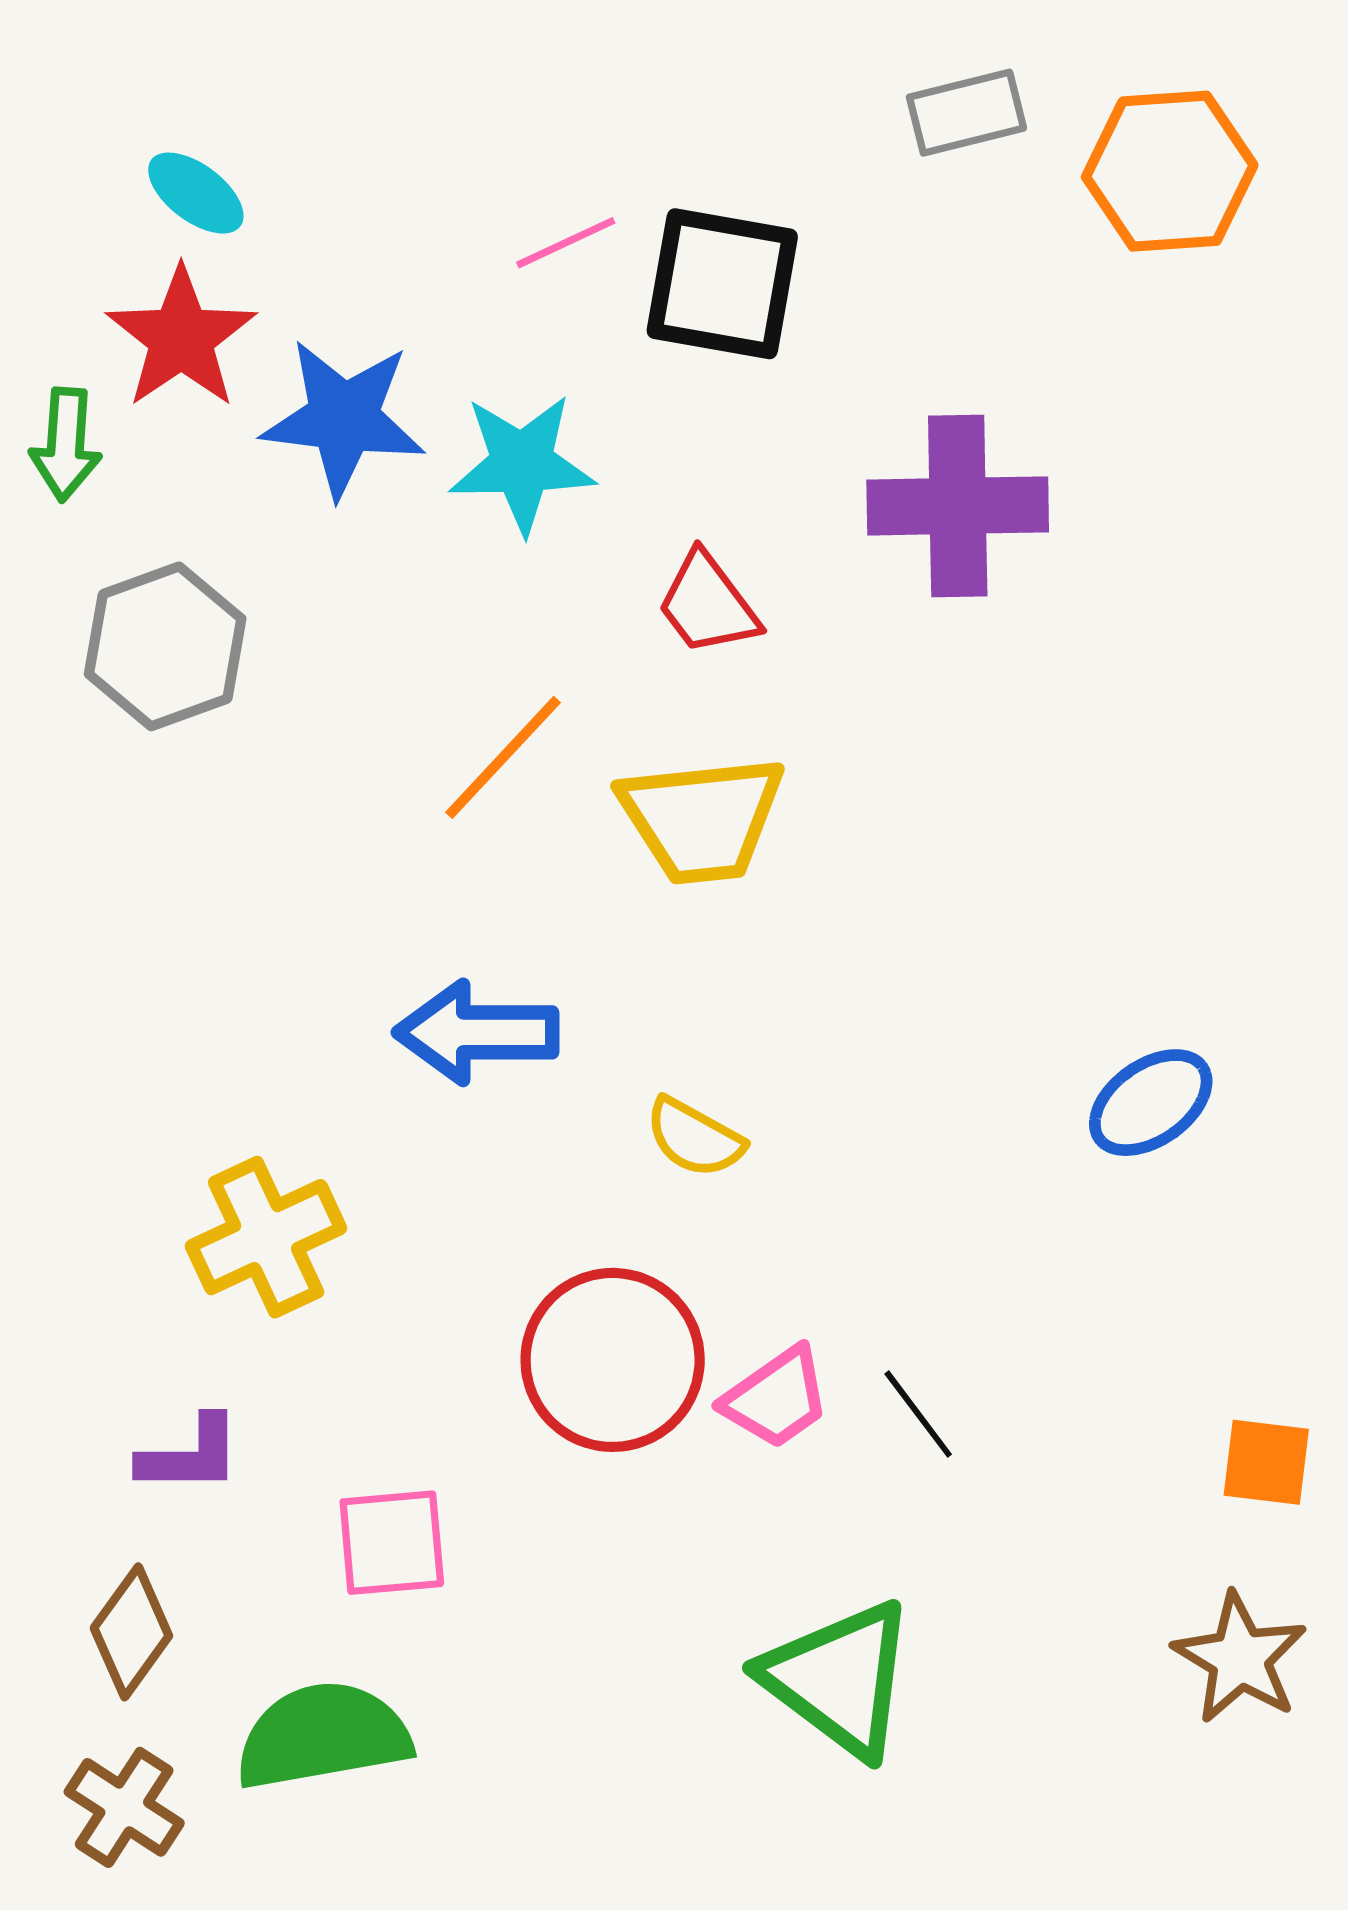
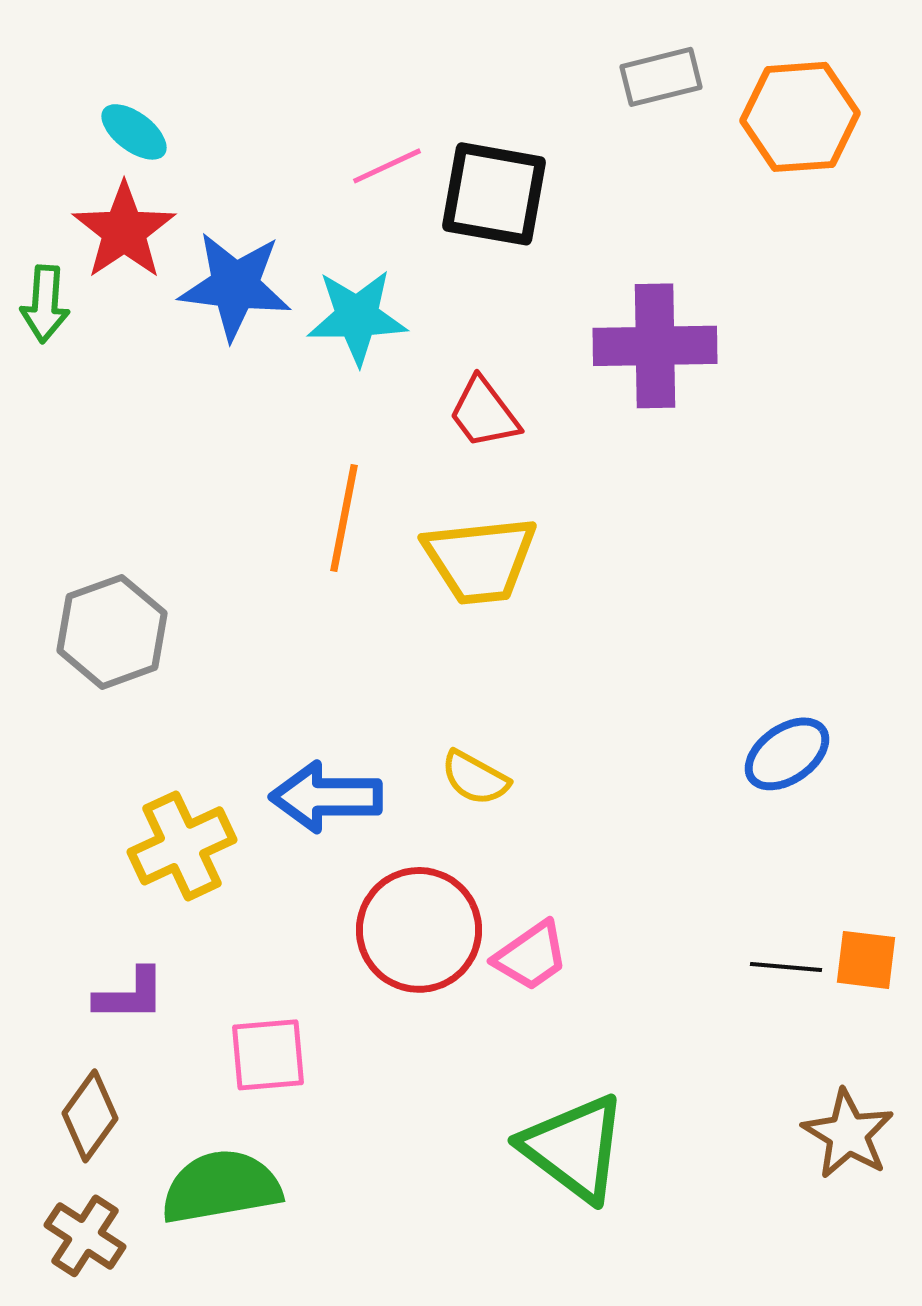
gray hexagon: (165, 646) -> (112, 632), moved
orange line: (503, 757) -> (344, 518), turned -32
blue arrow: (477, 1032) -> (326, 797), moved
black line: (918, 1414) -> (786, 967), moved, turned -48
orange square: (1266, 1462) -> (866, 960), moved

